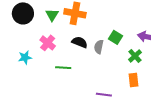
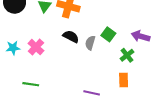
pink cross: (48, 43) -> (36, 47), moved
green line: (63, 68) -> (31, 84), moved

